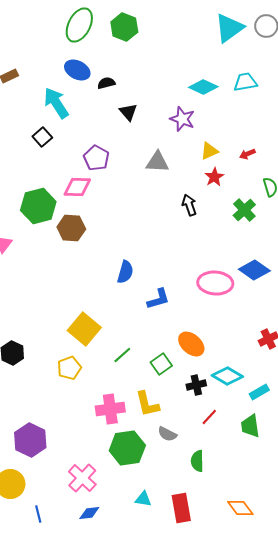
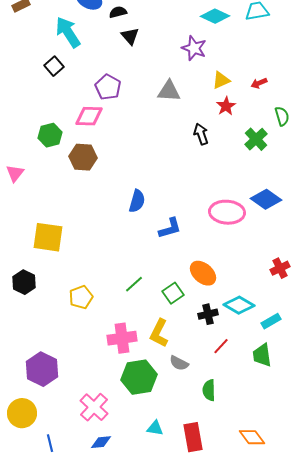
black triangle: (128, 112) -> (130, 36), moved
green hexagon: (38, 206) -> (50, 135), size x0.7
yellow square: (84, 329) -> (48, 237), moved, turned -32
yellow L-shape: (147, 404) -> (159, 333), turned 40

